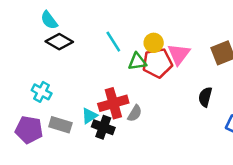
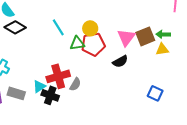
pink triangle: (179, 54) -> (126, 37), moved
black semicircle: (205, 97) -> (120, 61), moved, turned -133

